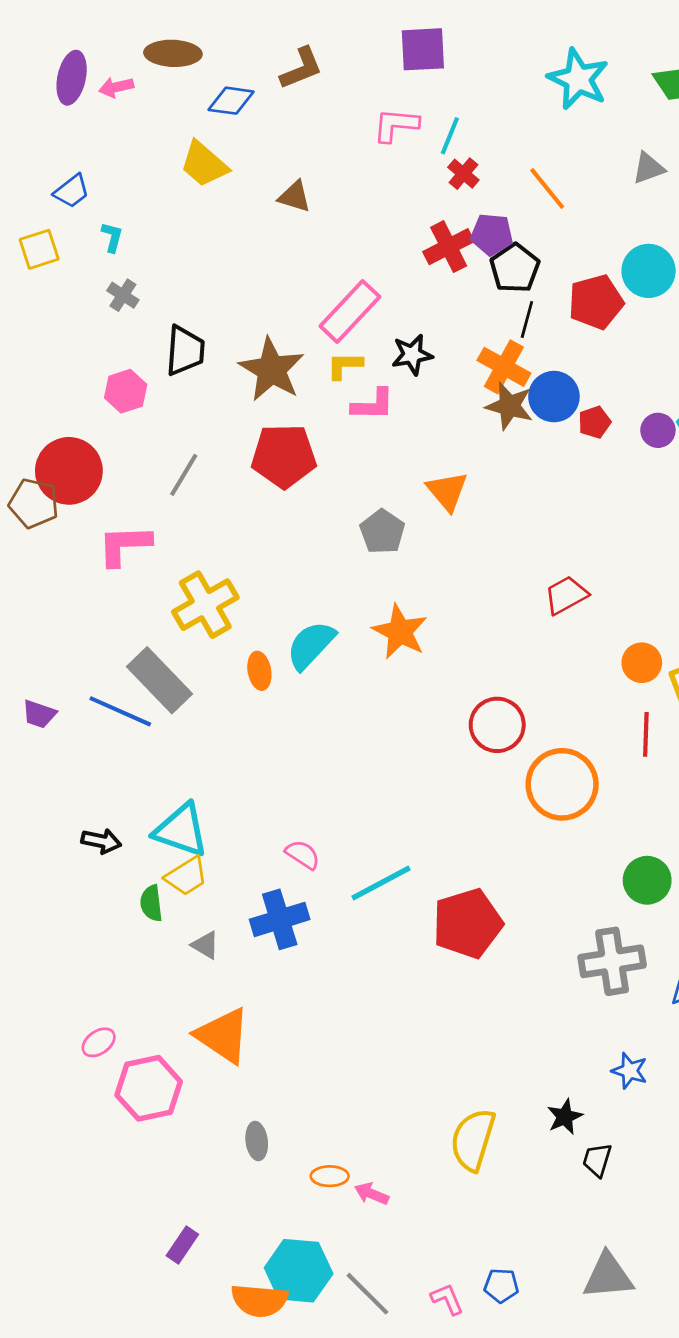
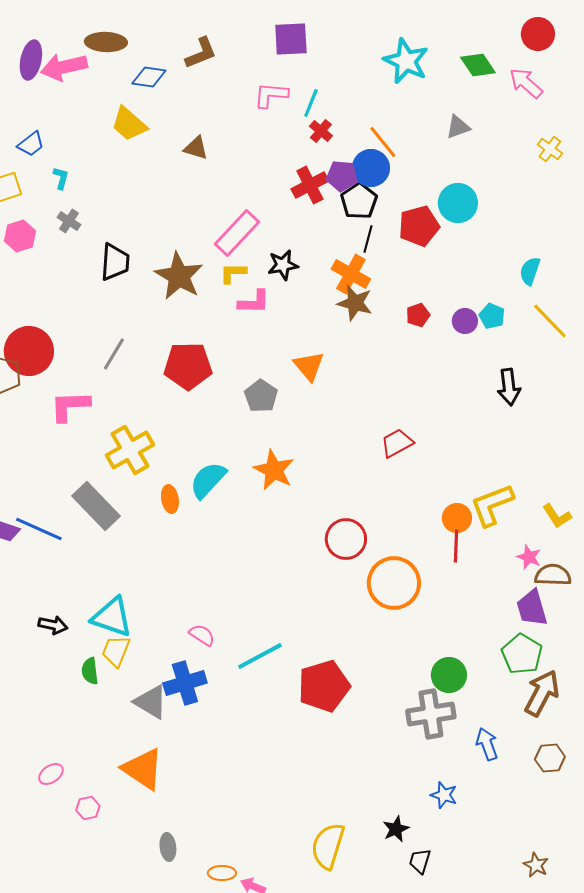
pink arrow: (116, 87) -> (64, 67), size x1.8
pink hexagon: (126, 391) -> (20, 236), moved
blue circle: (554, 397) -> (371, 168), moved
red pentagon: (284, 456) -> (188, 366), moved
orange circle: (642, 663) -> (457, 518), moved
blue line: (120, 711) -> (39, 529), moved
yellow trapezoid: (186, 876) -> (116, 651), turned 144
green circle: (647, 880) -> (449, 675), moved
gray triangle: (205, 945) -> (151, 702), moved, size x1.6
pink hexagon: (149, 1088) -> (88, 808), size x0.5

